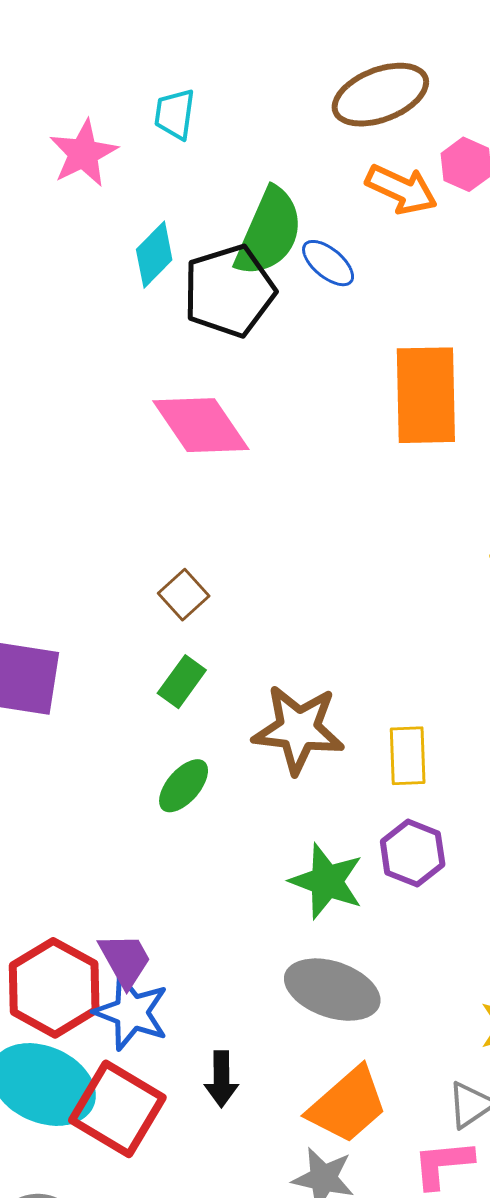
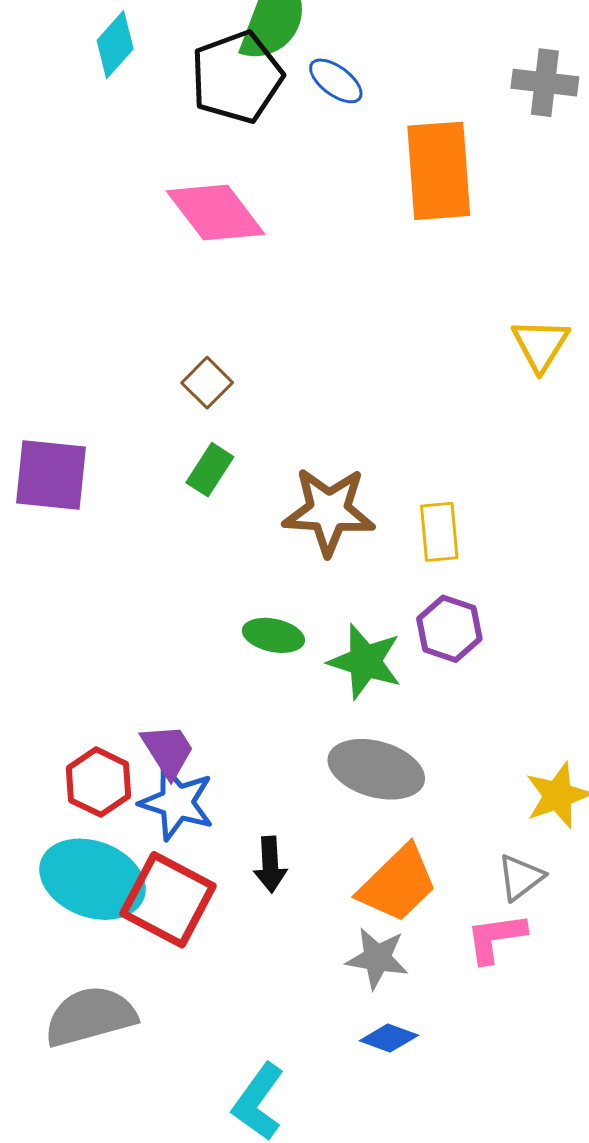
cyan diamond: (154, 255) -> (115, 45), moved
blue ellipse: (328, 263) -> (336, 81), moved
green ellipse: (184, 786) -> (273, 635), moved, turned 64
red hexagon: (54, 988) -> (98, 782), size x0.7

